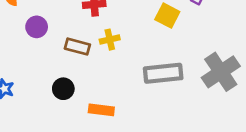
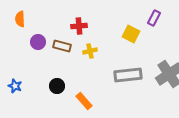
brown rectangle: (77, 47) -> (62, 46), moved
orange rectangle: (101, 110) -> (84, 101), turned 42

